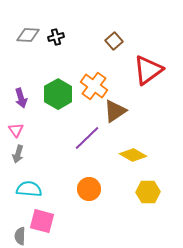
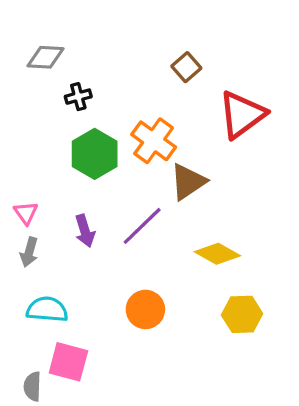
black cross: (56, 37) -> (78, 97), moved
purple arrow: (21, 98) -> (85, 231), moved

